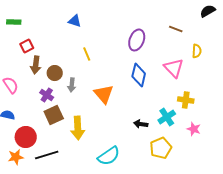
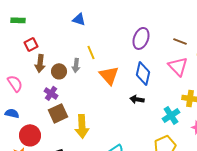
brown line: (176, 29) -> (180, 41), moved
gray arrow: (72, 85) -> (76, 65), moved
orange triangle: (104, 94) -> (109, 75), moved
black arrow: (141, 124) -> (137, 99), moved

